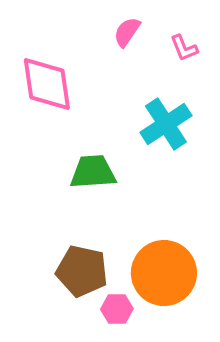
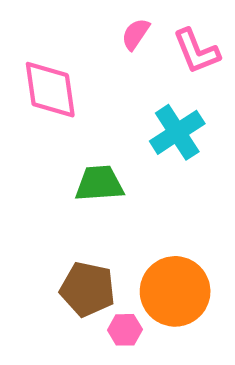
pink L-shape: (184, 48) -> (196, 51), size x1.6

